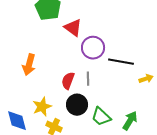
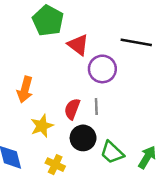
black line: (121, 62) -> (136, 42), moved
yellow star: (42, 107) -> (42, 126), moved

